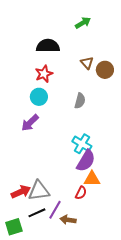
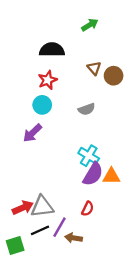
gray semicircle: (80, 101) -> (87, 109), turned 56
orange triangle: (92, 179) -> (111, 176), moved

